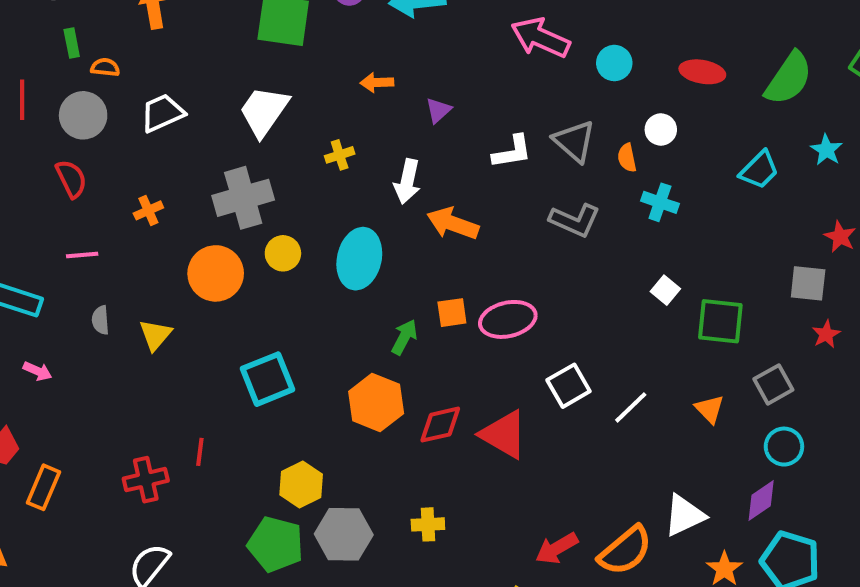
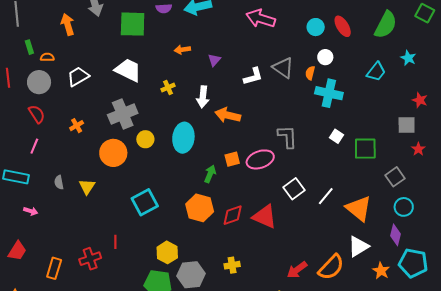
cyan circle: (614, 63) -> (316, 27), moved
red ellipse: (702, 72) -> (343, 26), turned 55
white trapezoid: (264, 111) -> (128, 70), turned 88
orange semicircle: (627, 158) -> (310, 73), turned 32
cyan cross: (660, 202) -> (329, 93), size x1.5
gray L-shape: (575, 220) -> (287, 137), moved, turned -110
pink line: (82, 255) -> (34, 146), moved, turned -56
orange triangle: (710, 409) -> (359, 208), moved, size x1.8
orange rectangle: (43, 487) -> (54, 268), moved
purple diamond: (761, 500) -> (395, 235), turned -35

